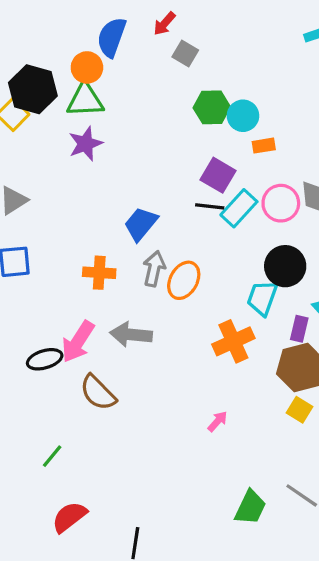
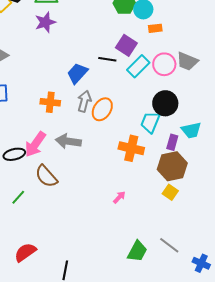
black line: (210, 206) -> (107, 59), moved
orange cross: (233, 341) -> (131, 148), turned 35
green line: (52, 456) -> (18, 197), moved

